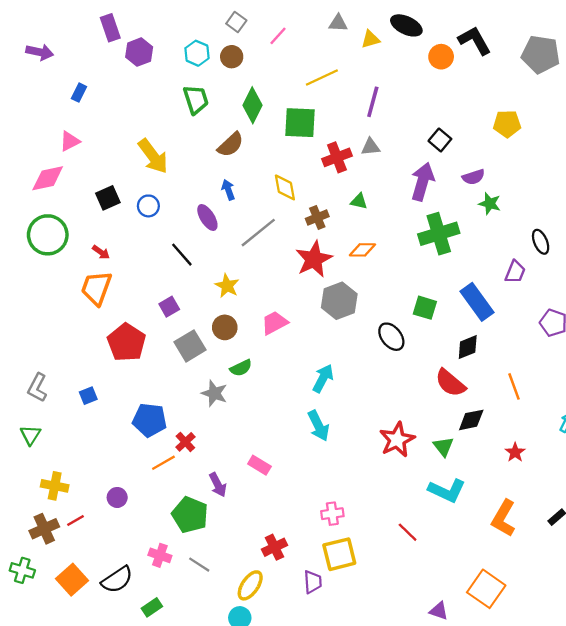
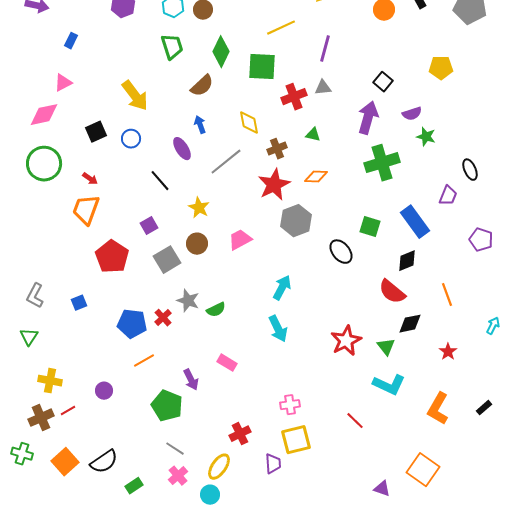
green semicircle: (241, 368) -> (216, 310), moved
red cross: (185, 442) -> (163, 318), moved
pink cross: (160, 555) -> (178, 476), moved, turned 30

